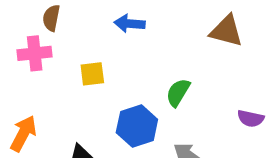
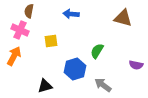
pink cross: (35, 53) -> (20, 30), turned 30
orange arrow: (23, 133) -> (14, 56), moved

